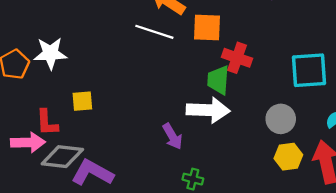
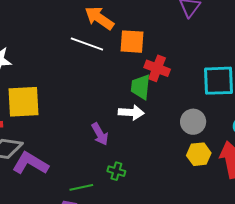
yellow square: (82, 101) -> (23, 102), size x1.8
white arrow: (208, 110) -> (131, 112), size x0.7

